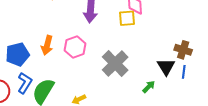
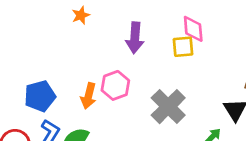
orange arrow: (47, 45) -> (89, 96), moved

